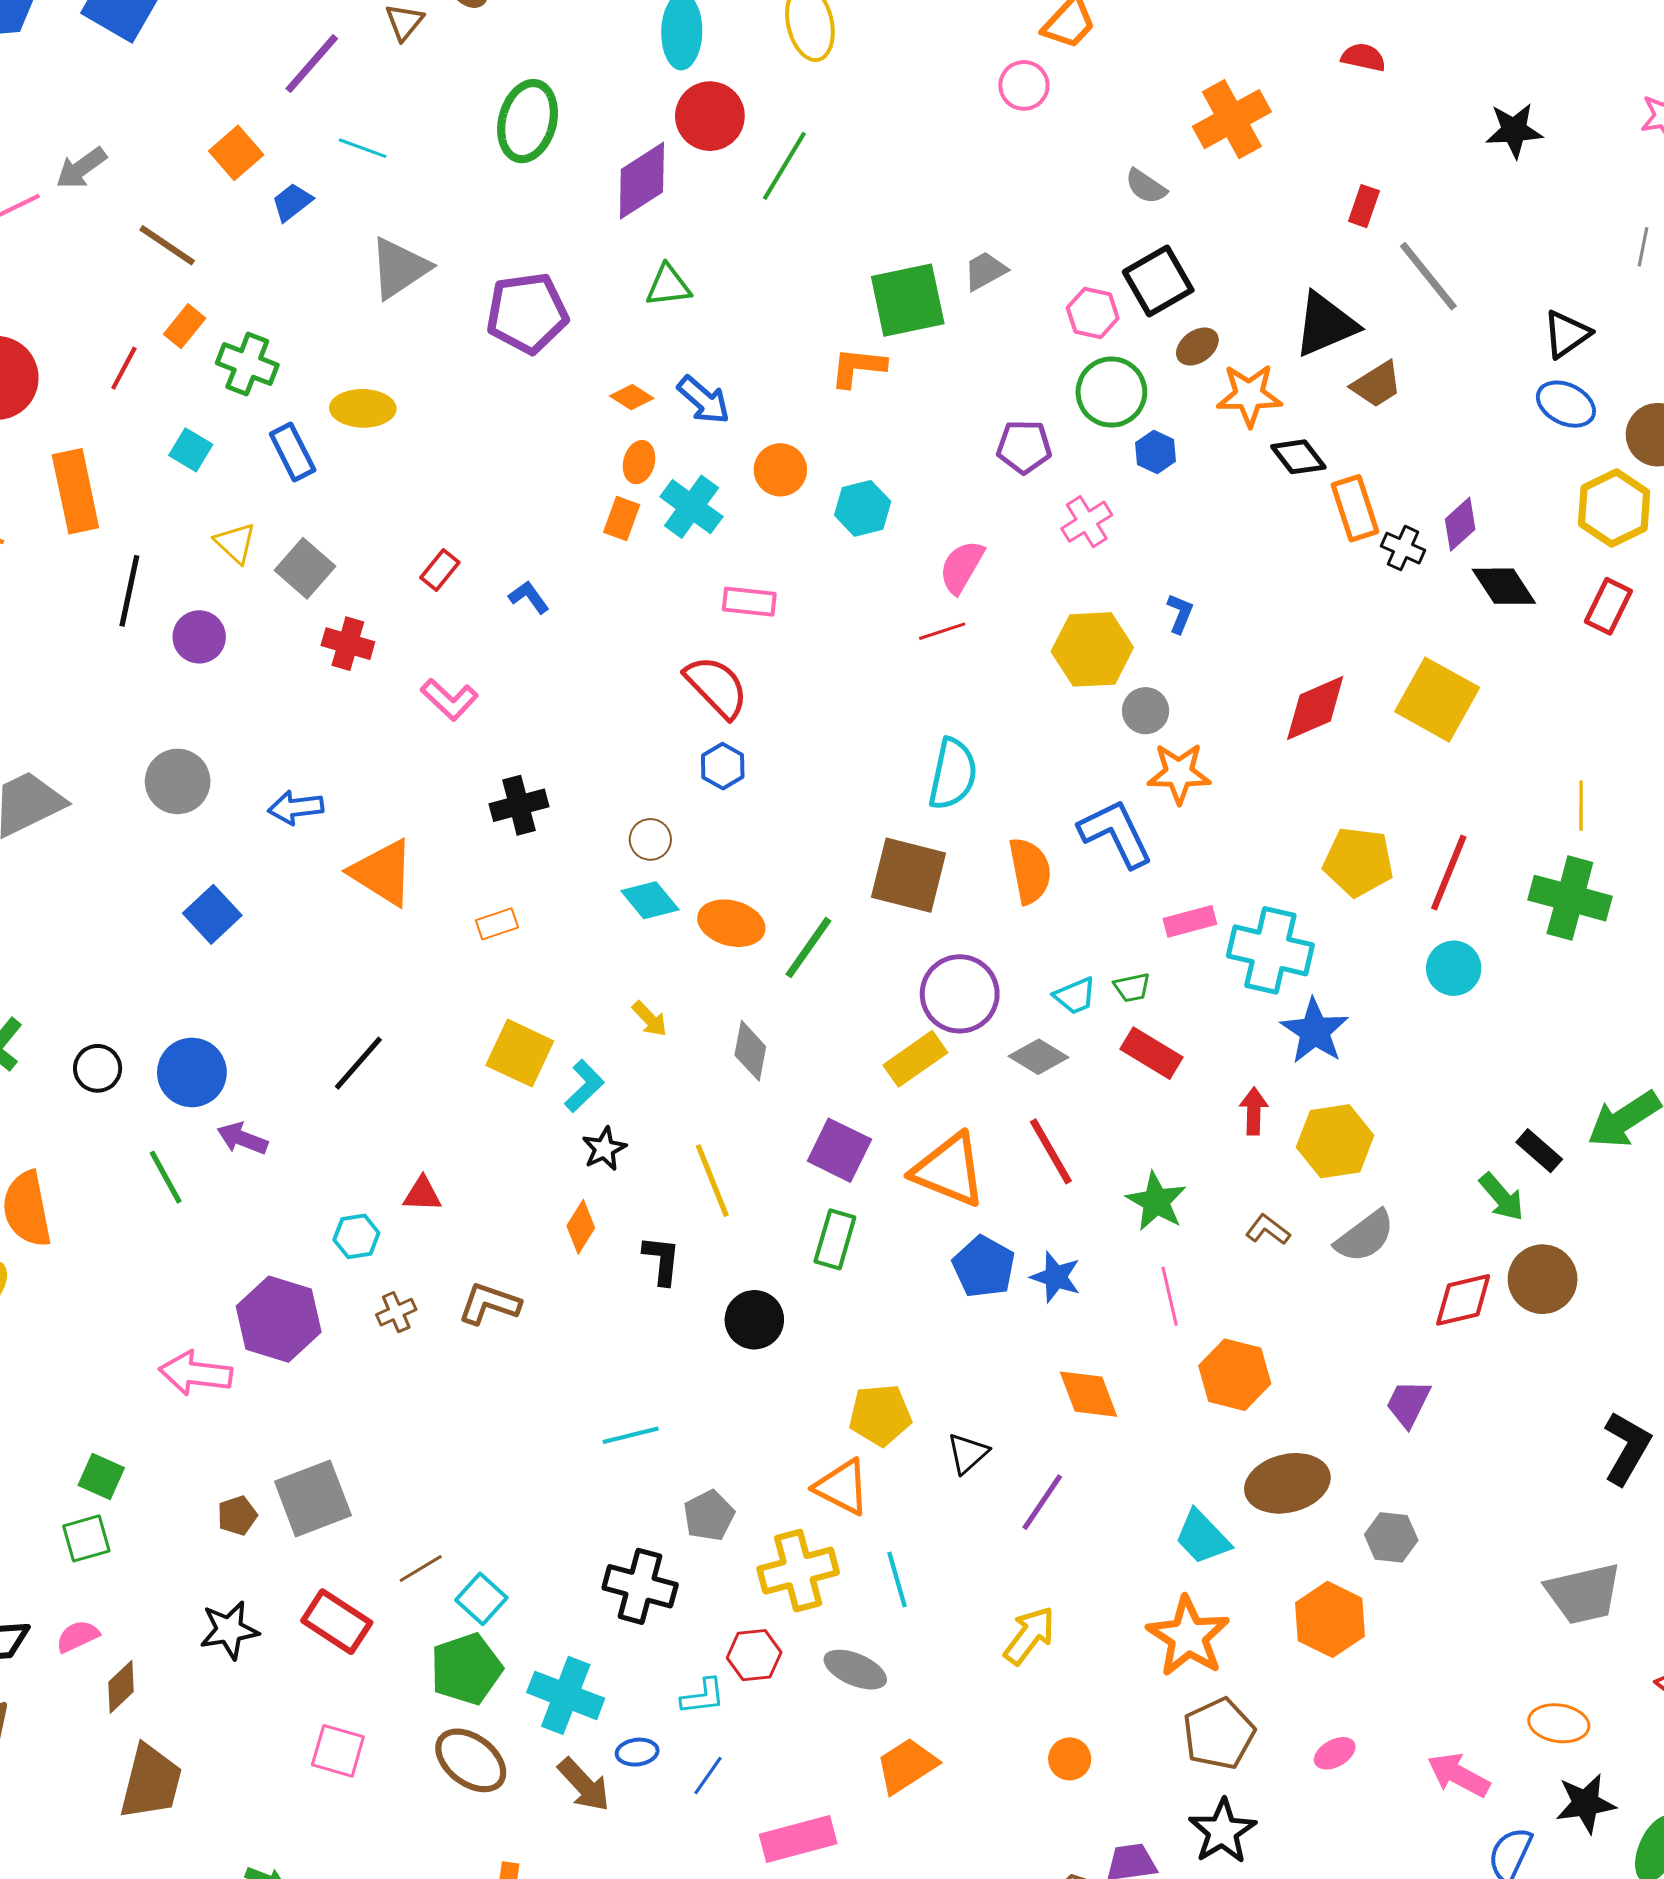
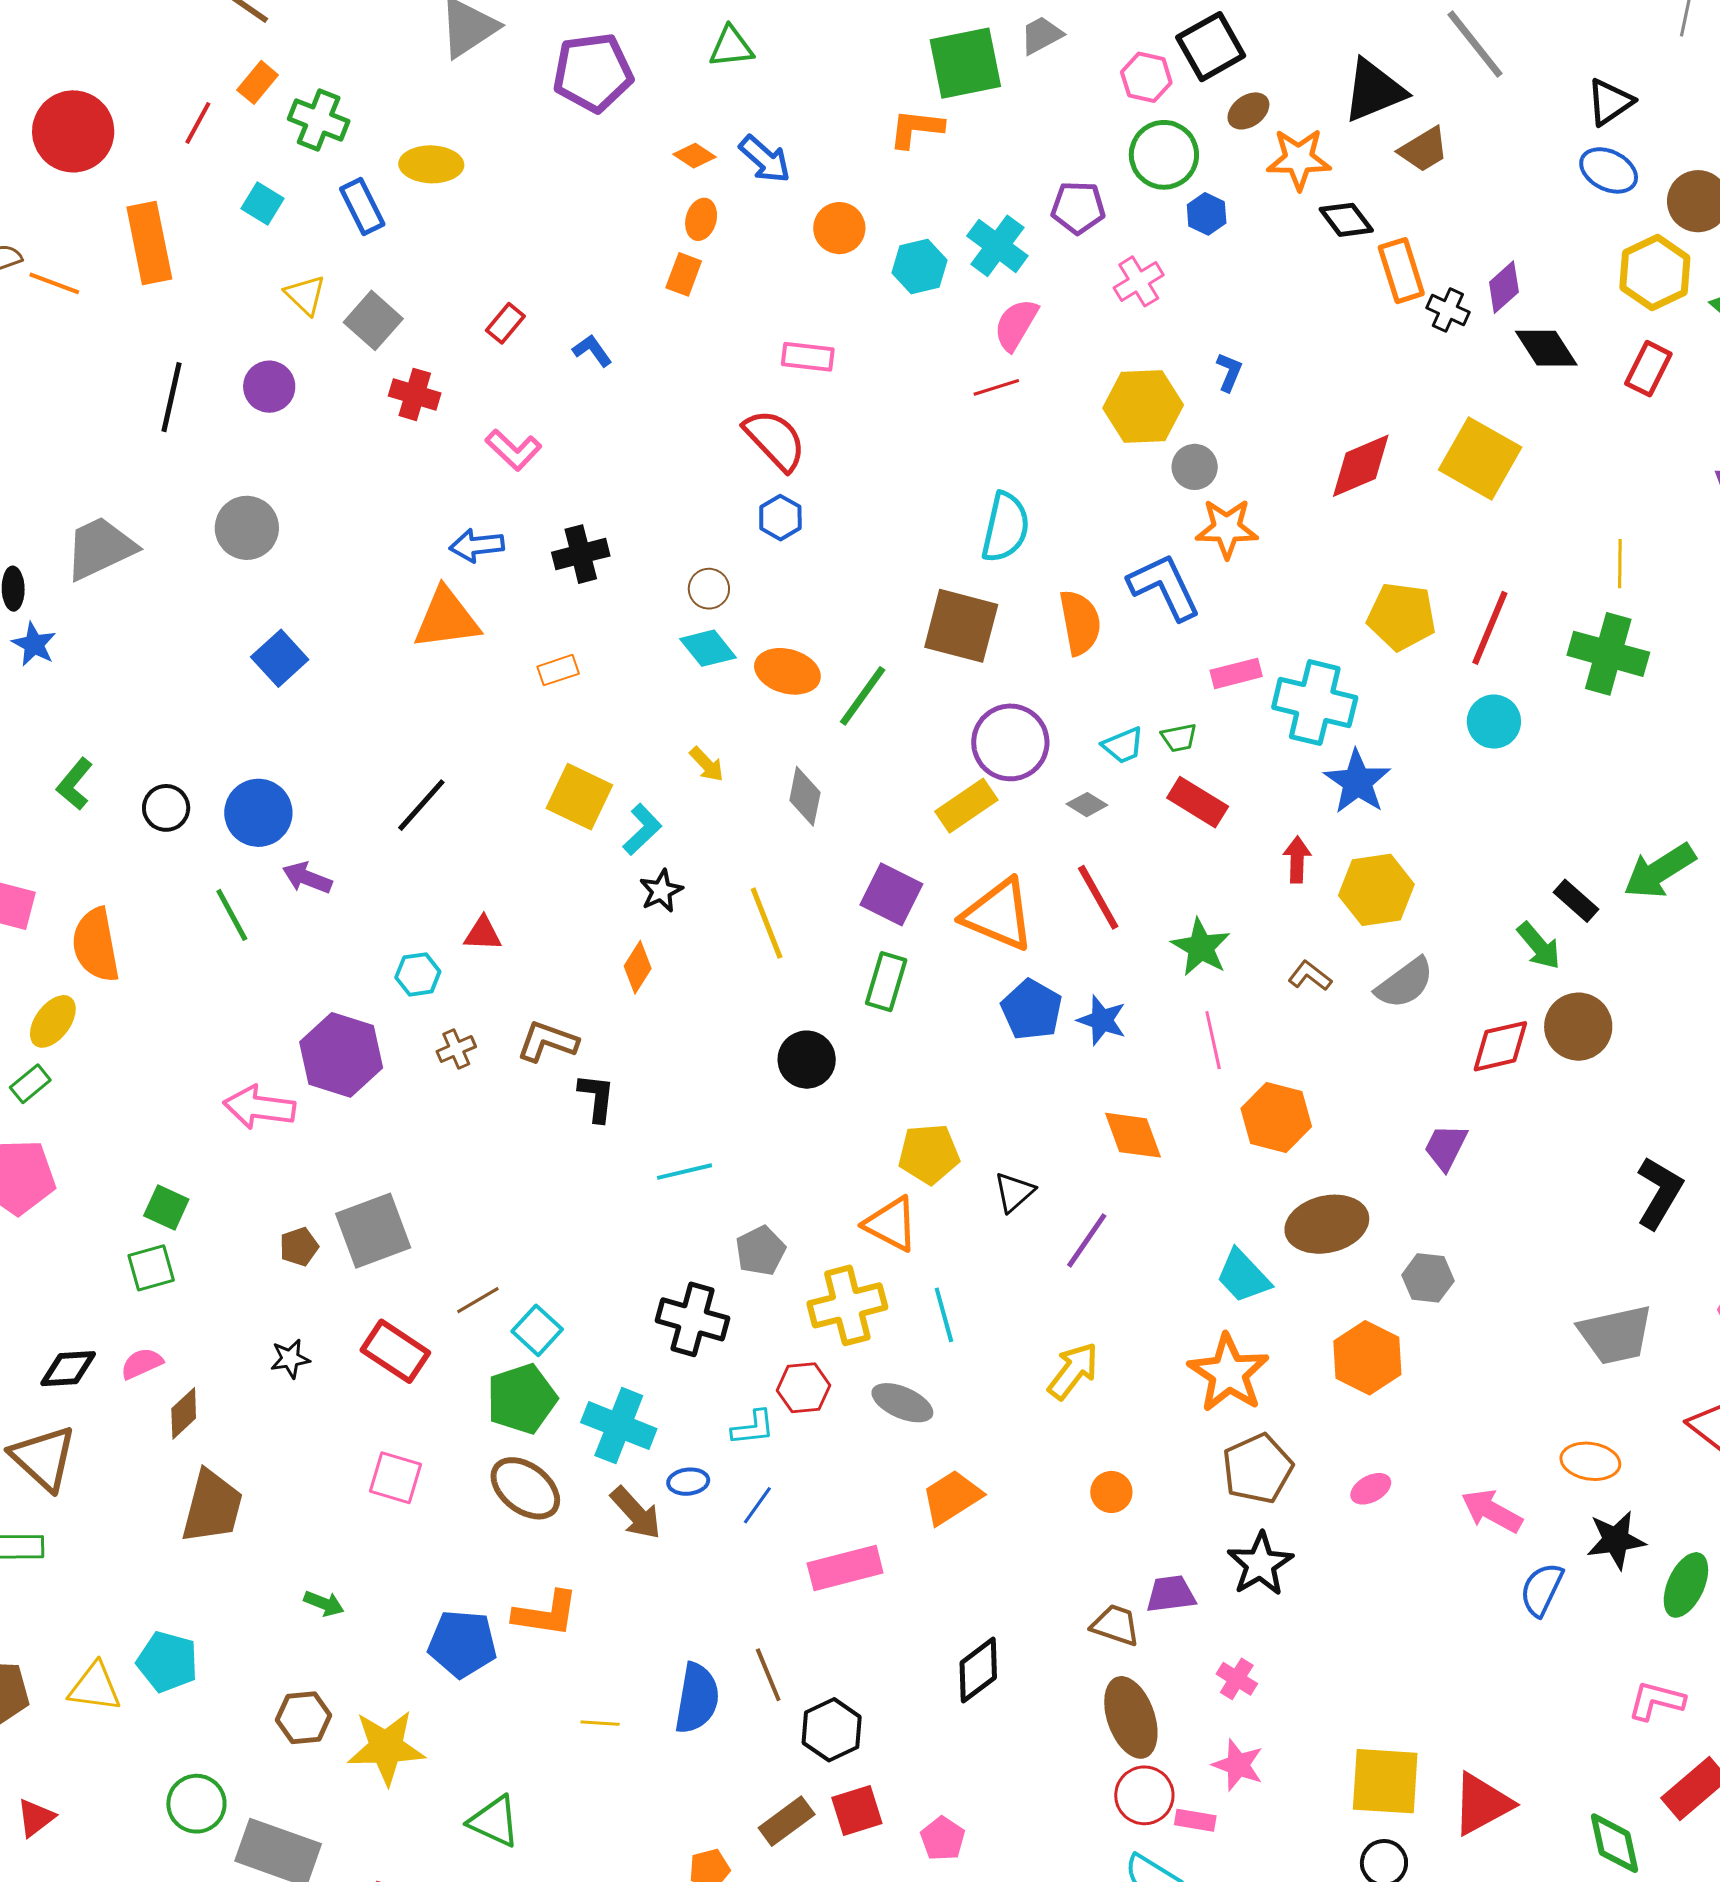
cyan cross: (692, 507) -> (997, 246), moved
black line: (129, 591) -> (172, 397), moved
blue arrow: (296, 808) -> (477, 545), moved
orange triangle: (382, 873) -> (446, 619), turned -40
gray diamond: (1038, 1057) -> (1087, 805), size x0.7
black L-shape: (662, 1260) -> (597, 1098), moved
black star: (229, 1630) -> (290, 1359), size x0.7

